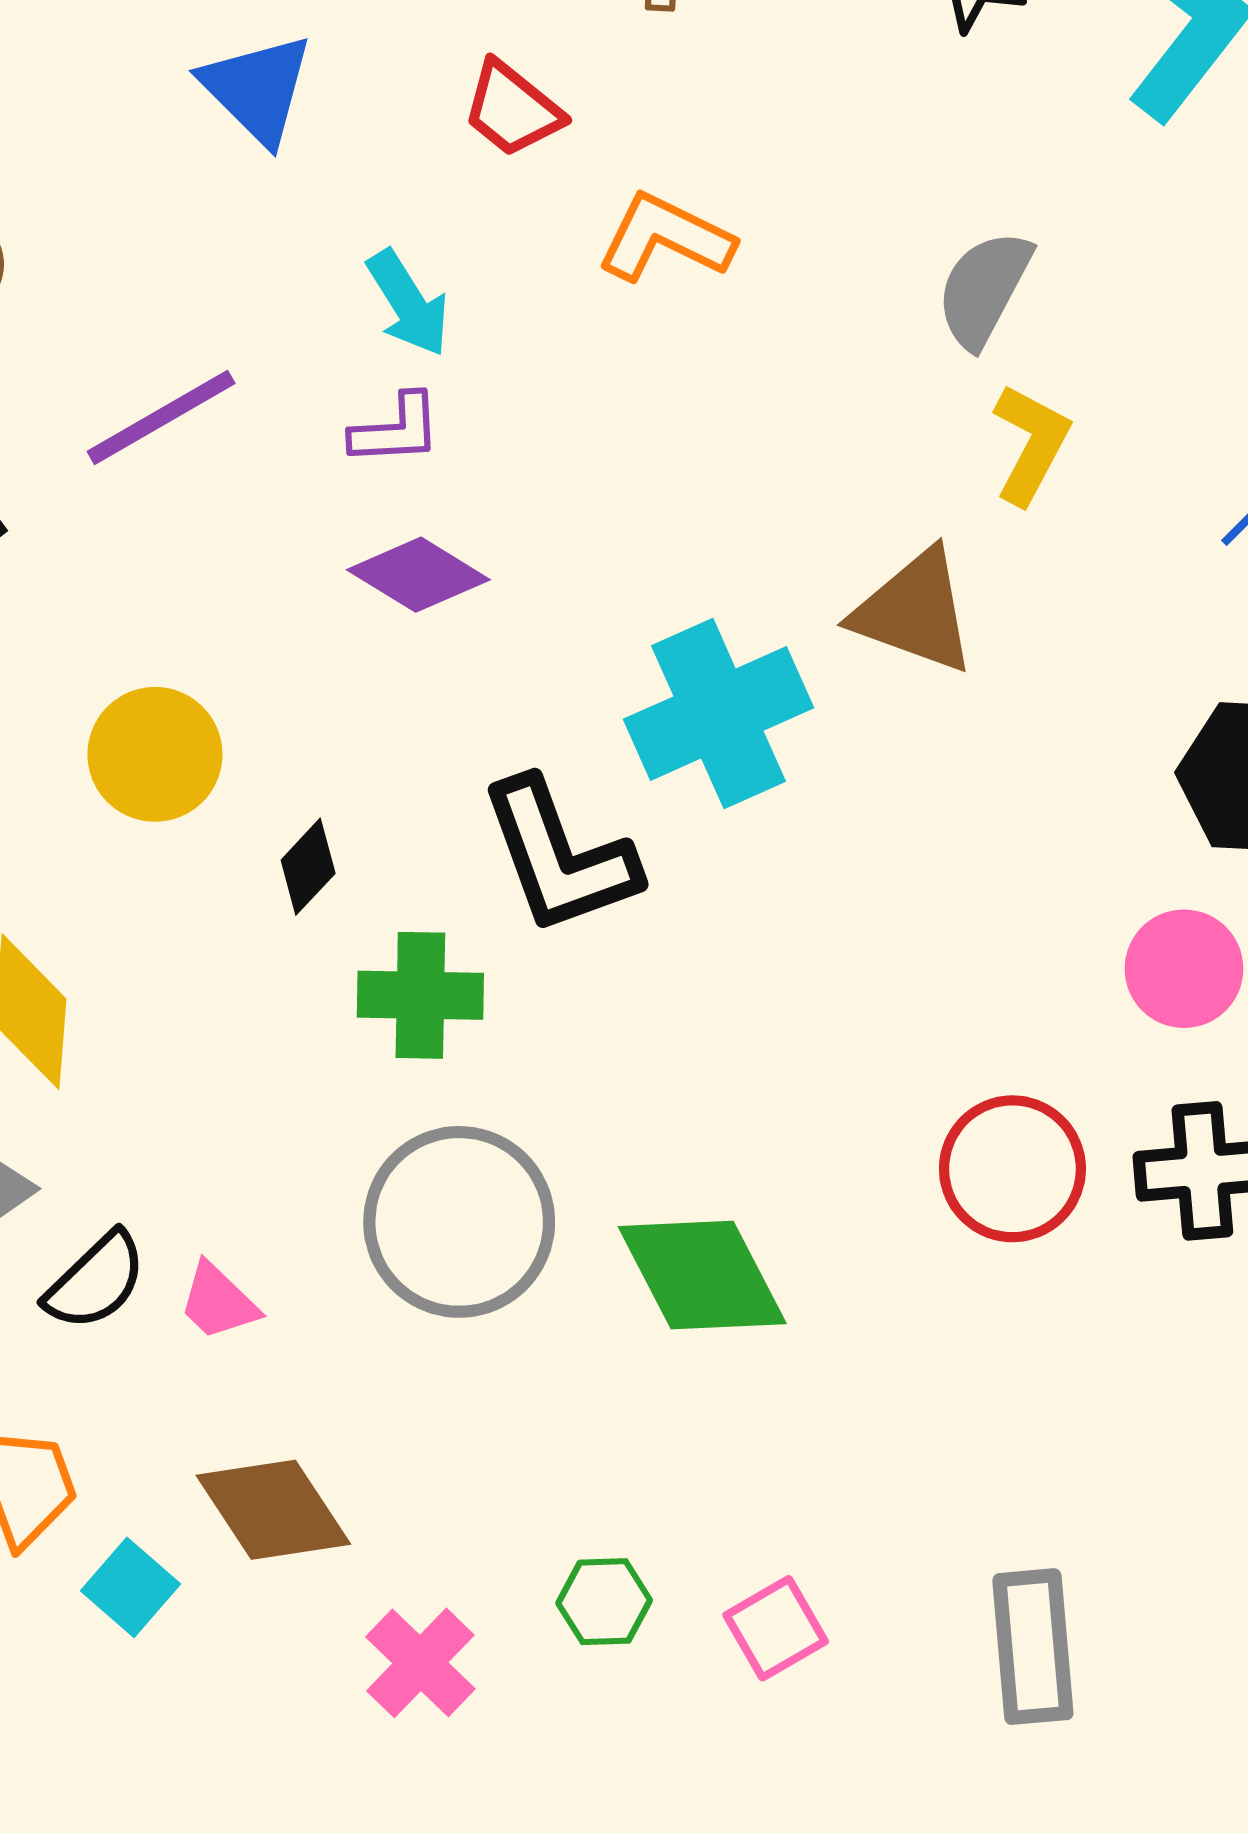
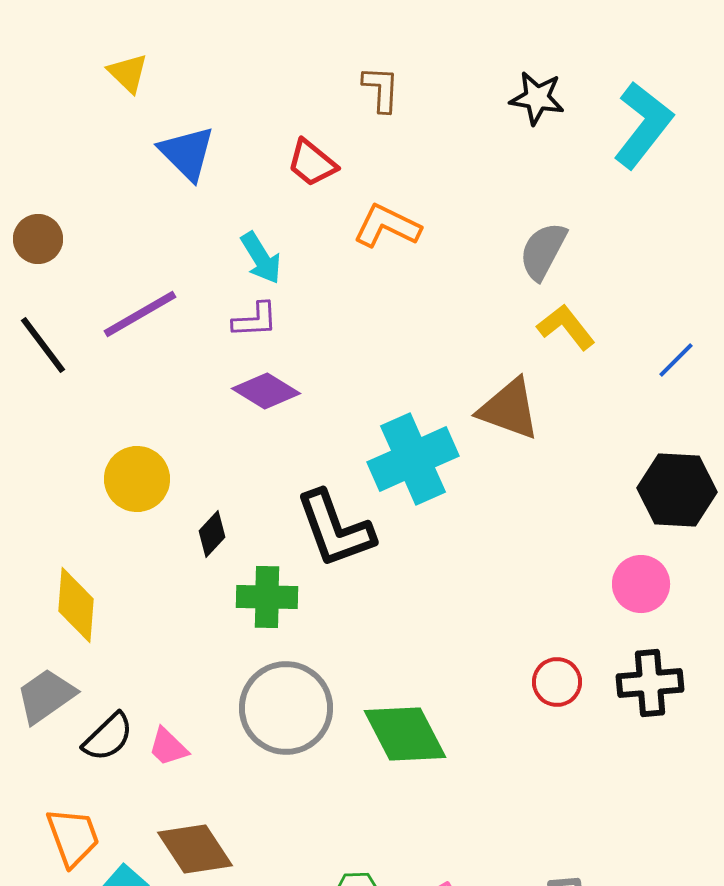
yellow L-shape: (1031, 444) -> (566, 327), turned -66
red circle: (1012, 1169) -> (557, 682), size x0.7

